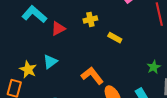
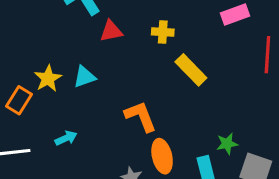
yellow rectangle: (115, 38) -> (191, 70), size x1.5
green star: (154, 67) -> (227, 144), moved

